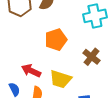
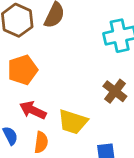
orange pentagon: (56, 40) -> (23, 70), moved

